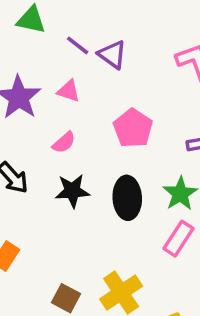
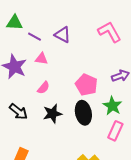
purple line: (78, 45) -> (35, 37), moved
pink pentagon: (133, 128) -> (86, 85), moved

